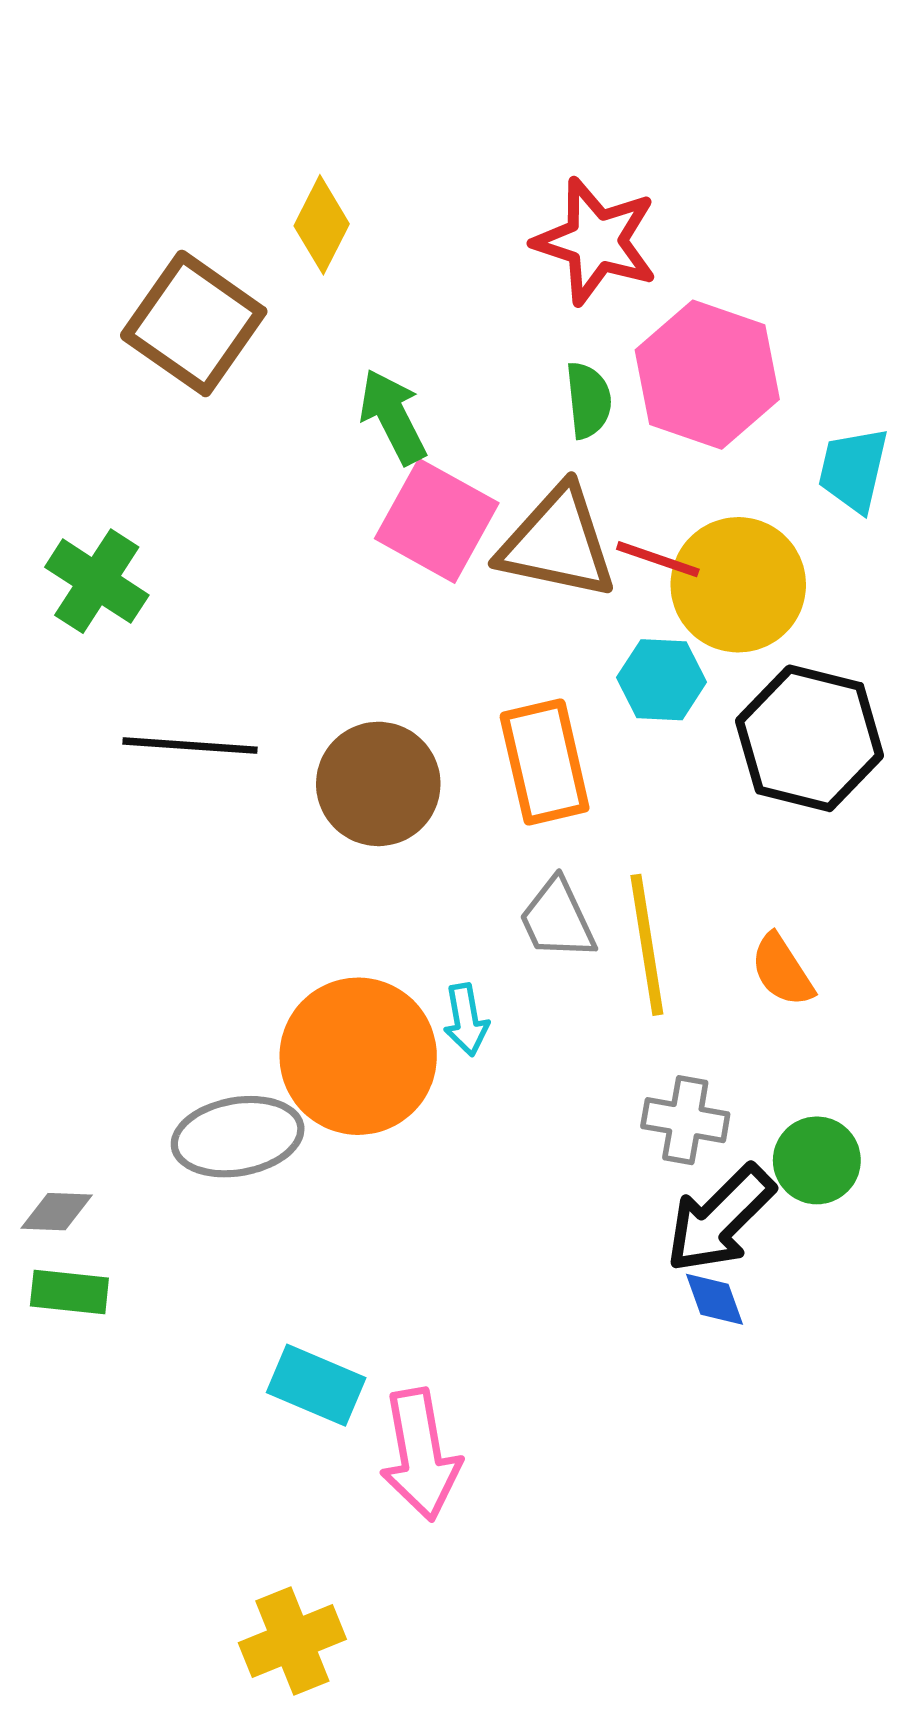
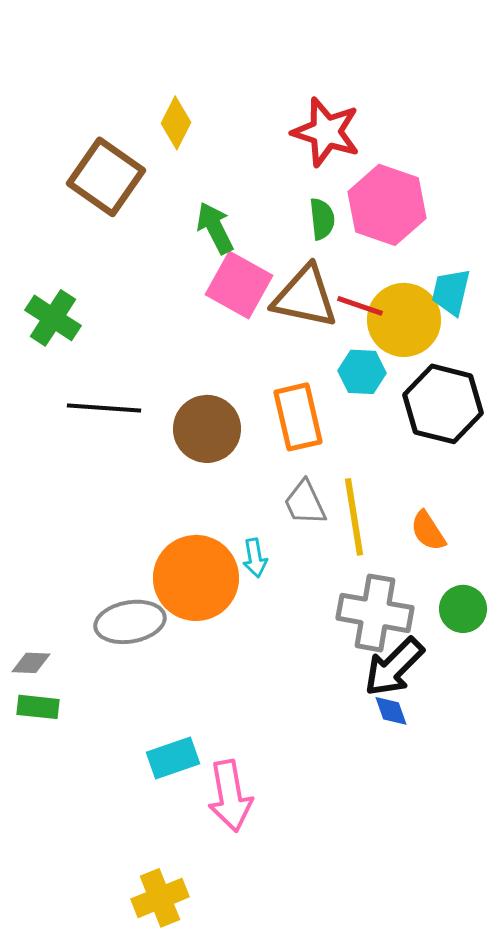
cyan trapezoid: (853, 470) -> (451, 292), moved
gray cross: (685, 1120) -> (375, 613), size x1.6
green circle: (817, 1160) -> (463, 609), moved
cyan rectangle: (316, 1385) -> (173, 758), turned -42

